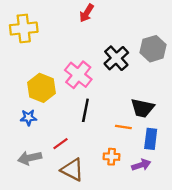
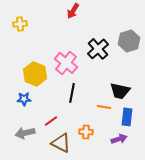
yellow cross: (24, 28) -> (20, 24), size x0.6
orange cross: (112, 157) -> (86, 132), moved

